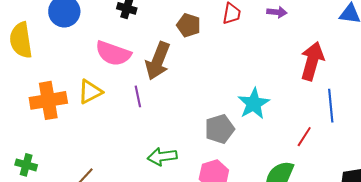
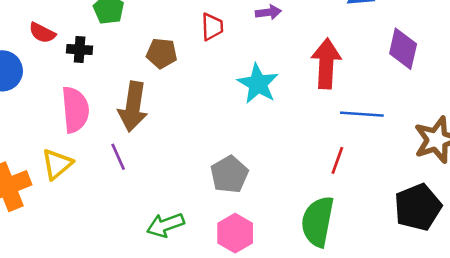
pink semicircle: (113, 53) -> (75, 110), turned -102
cyan star: (254, 104) -> (258, 84), moved
blue line: (331, 106) -> (362, 114), turned -68

